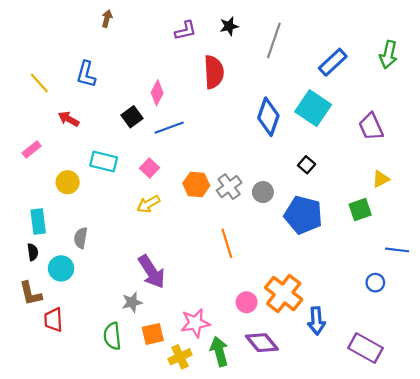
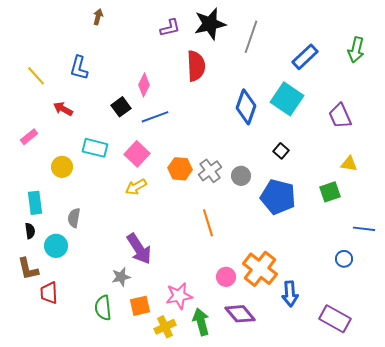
black star: (229, 26) -> (210, 24), size x1.8
pink square: (149, 168) -> (137, 154), size x1.4
yellow triangle: (381, 179) -> (349, 164), turned 36

